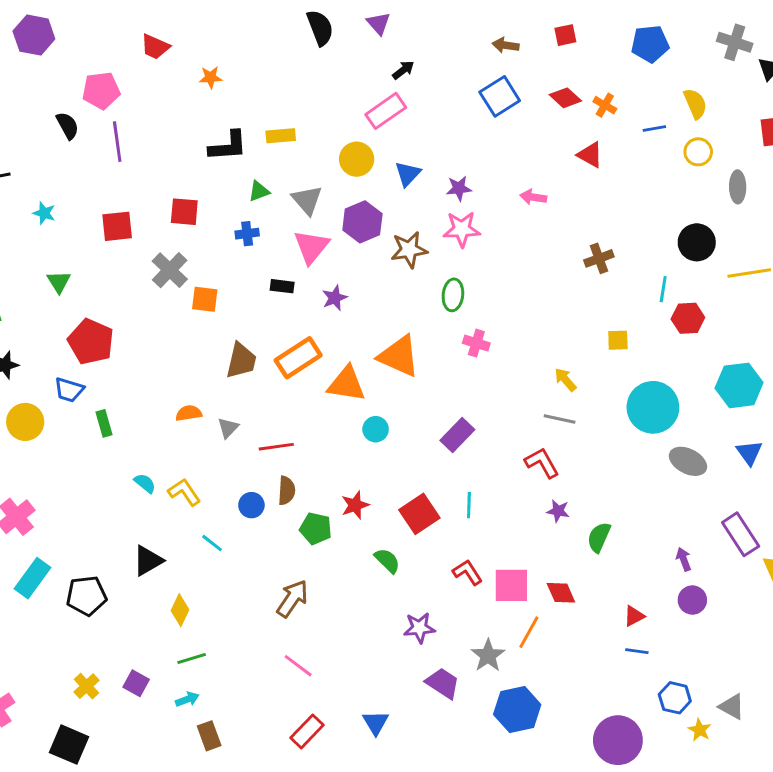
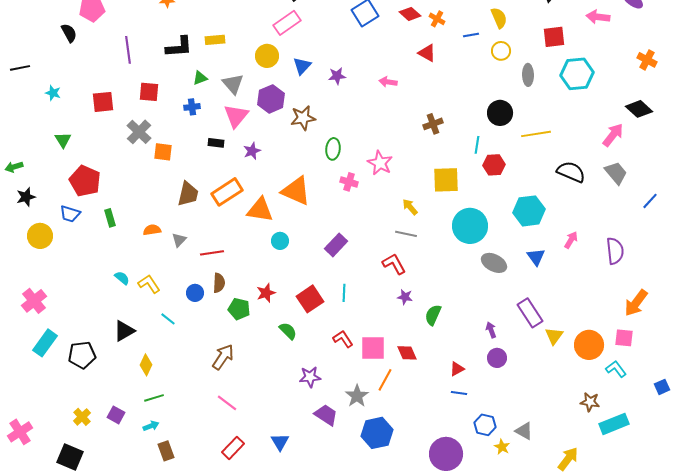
purple line: (117, 142) -> (128, 50), moved
pink star: (462, 229) -> (380, 163), moved, turned 30
yellow square: (618, 340) -> (446, 180), size x1.8
green rectangle: (104, 423) -> (110, 218), moved

